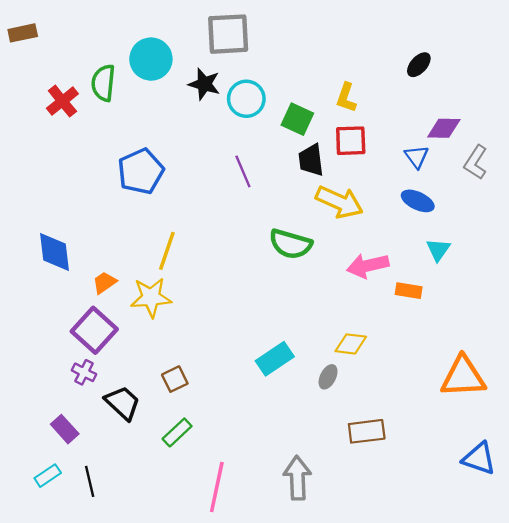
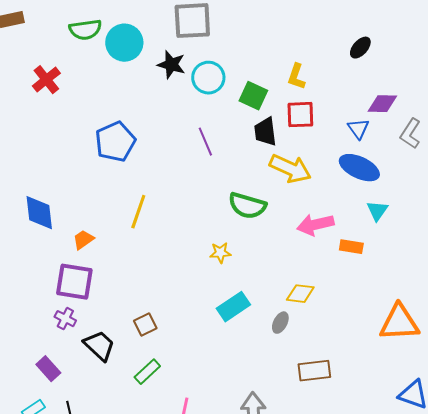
green semicircle: (103, 83) -> (85, 30), moved, turned -104
blue ellipse: (418, 201) -> (359, 168), size x1.4
yellow star: (151, 297) -> (220, 253), moved, size x0.6
purple square: (94, 330) -> (74, 282), turned -33

